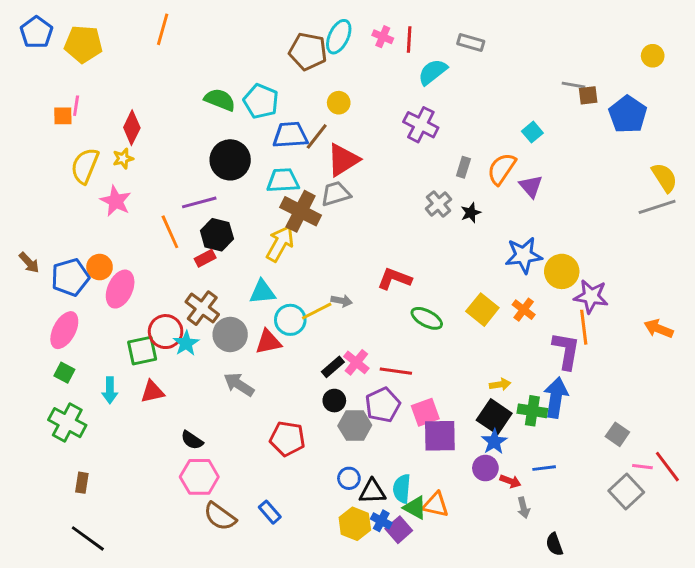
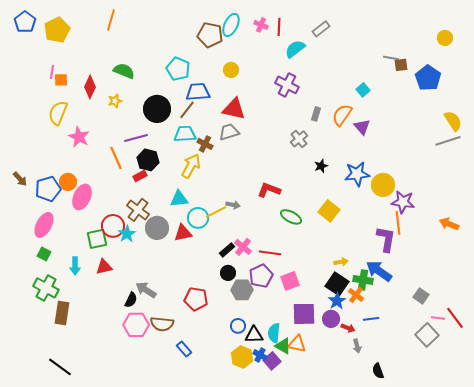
gray rectangle: (471, 43) -> (321, 29), turned -54
yellow pentagon: (83, 44) -> (57, 30), turned -30
green semicircle: (220, 100) -> (124, 71), moved
orange square: (63, 116) -> (61, 80), moved
brown line: (317, 136) -> (187, 110), moved
yellow star: (123, 158) -> (115, 101), moved
red triangle: (343, 160) -> (234, 109), turned 45
cyan trapezoid: (283, 180) -> (185, 134), moved
brown cross: (301, 211) -> (205, 144), size x0.6
black star: (471, 213) -> (321, 166), moved
orange cross: (524, 310) -> (356, 295), moved
gray arrow: (239, 384) -> (146, 290), moved
blue arrow: (556, 398) -> (379, 271), turned -64
purple square: (440, 436) -> (304, 314), moved
black semicircle: (192, 440) -> (131, 300), turned -98
brown rectangle: (82, 483) -> (62, 313), moved, size x1.6
brown semicircle: (220, 516) -> (162, 324), moved, turned -30

